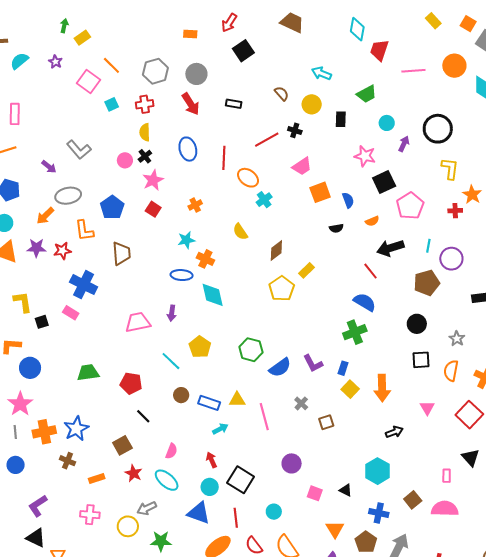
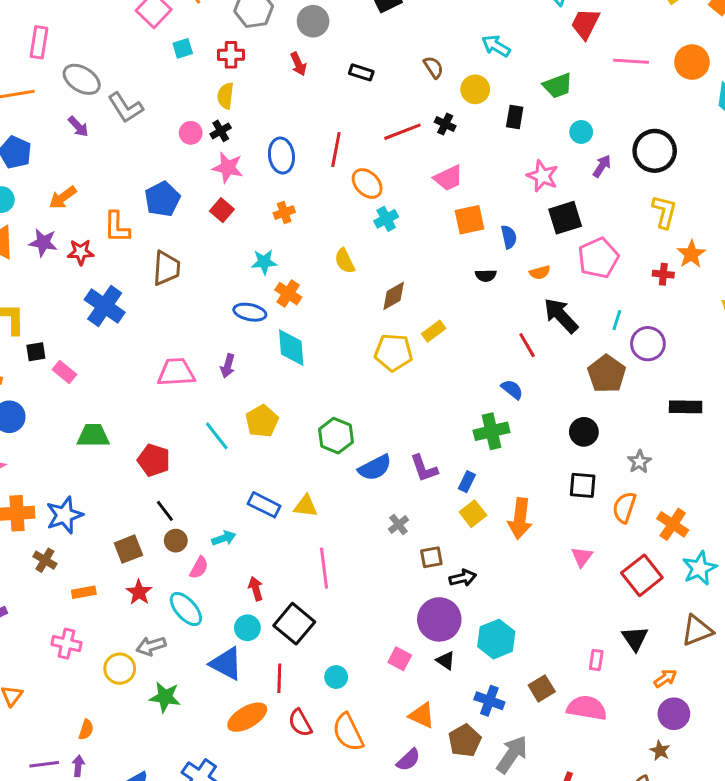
red arrow: (191, 104) -> (298, 64), size x0.7
blue ellipse: (188, 149) -> (281, 156), moved
pink star: (153, 180) -> (228, 168), turned 30
gray ellipse: (68, 196) -> (82, 79), moved, turned 35
black arrow: (390, 248) -> (561, 315), turned 56
brown pentagon: (427, 283) -> (607, 374), turned -30
yellow pentagon: (282, 289) -> (393, 352), turned 30
blue semicircle: (365, 302) -> (512, 389), size x0.7
pink rectangle: (71, 313) -> (64, 372), moved
brown circle: (181, 395) -> (176, 541), moved
pink line: (264, 417) -> (324, 568), moved
cyan arrow: (220, 429) -> (224, 538), moved
black arrow: (394, 432) -> (463, 578), moved
purple circle: (292, 463) -> (439, 619), moved, size x1.5
orange triangle: (335, 529) -> (422, 715), turned -42

